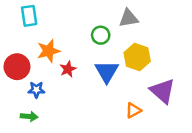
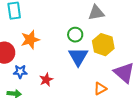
green circle: (101, 35) -> (75, 35), moved
red star: (68, 69) -> (46, 80), moved

